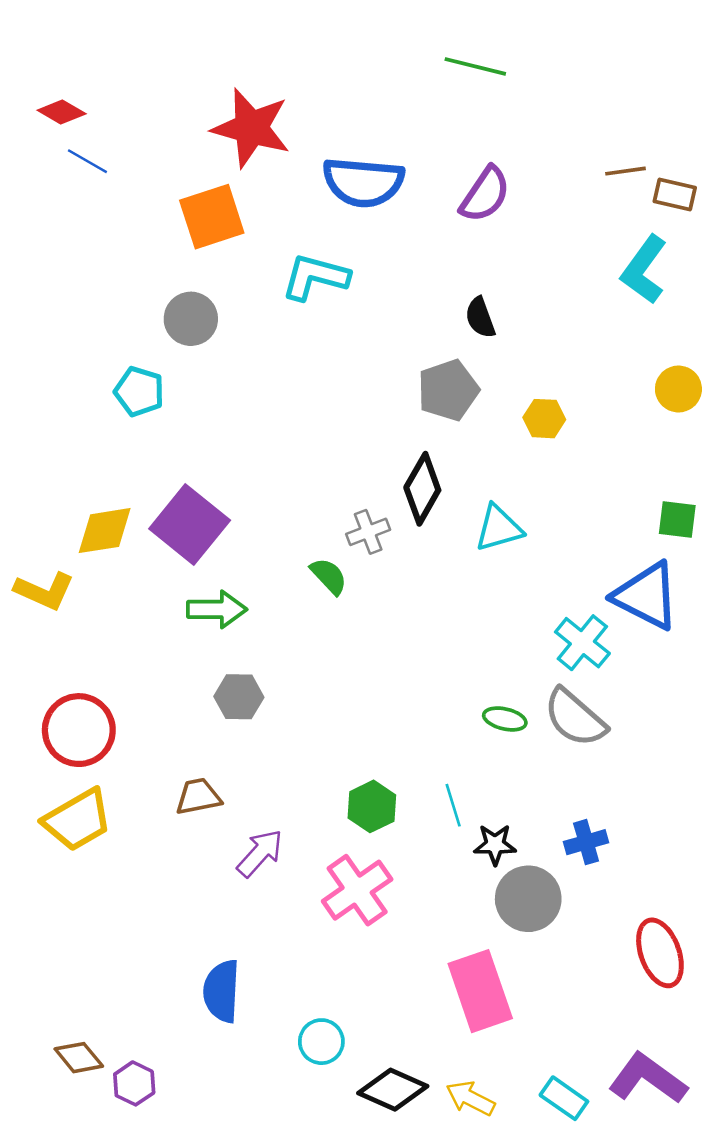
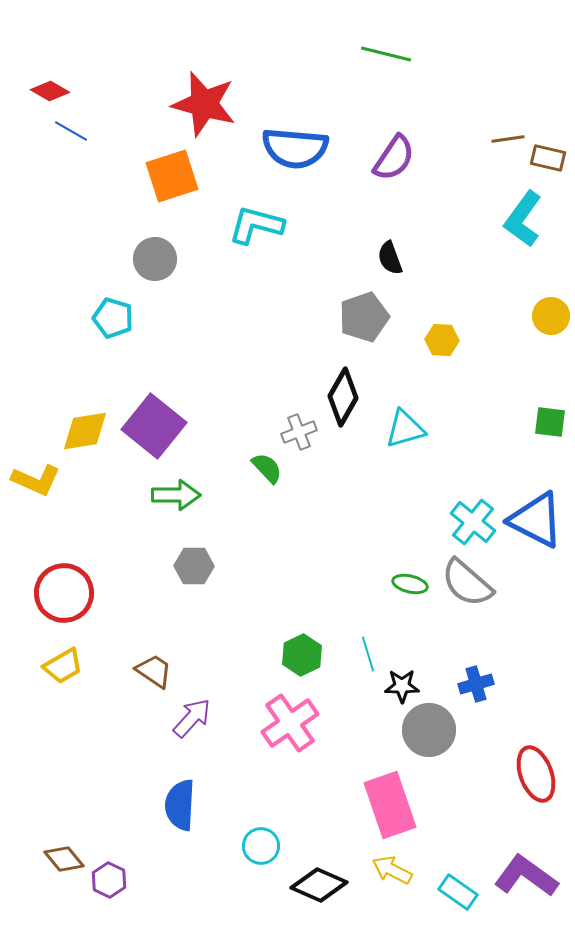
blue triangle: (646, 596) -> (536, 520), moved
brown trapezoid: (198, 797) -> (154, 671), moved, turned 45
yellow trapezoid: (78, 820) -> (63, 666), size x0.7
purple arrow: (260, 853) -> (192, 718), moved
yellow arrow: (470, 1098) -> (392, 870), moved

